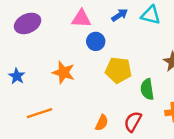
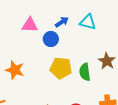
blue circle: (96, 41) -> (51, 39), moved
green semicircle: (147, 89) -> (85, 72), moved

